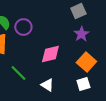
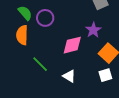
purple star: (81, 34) -> (93, 30), moved

